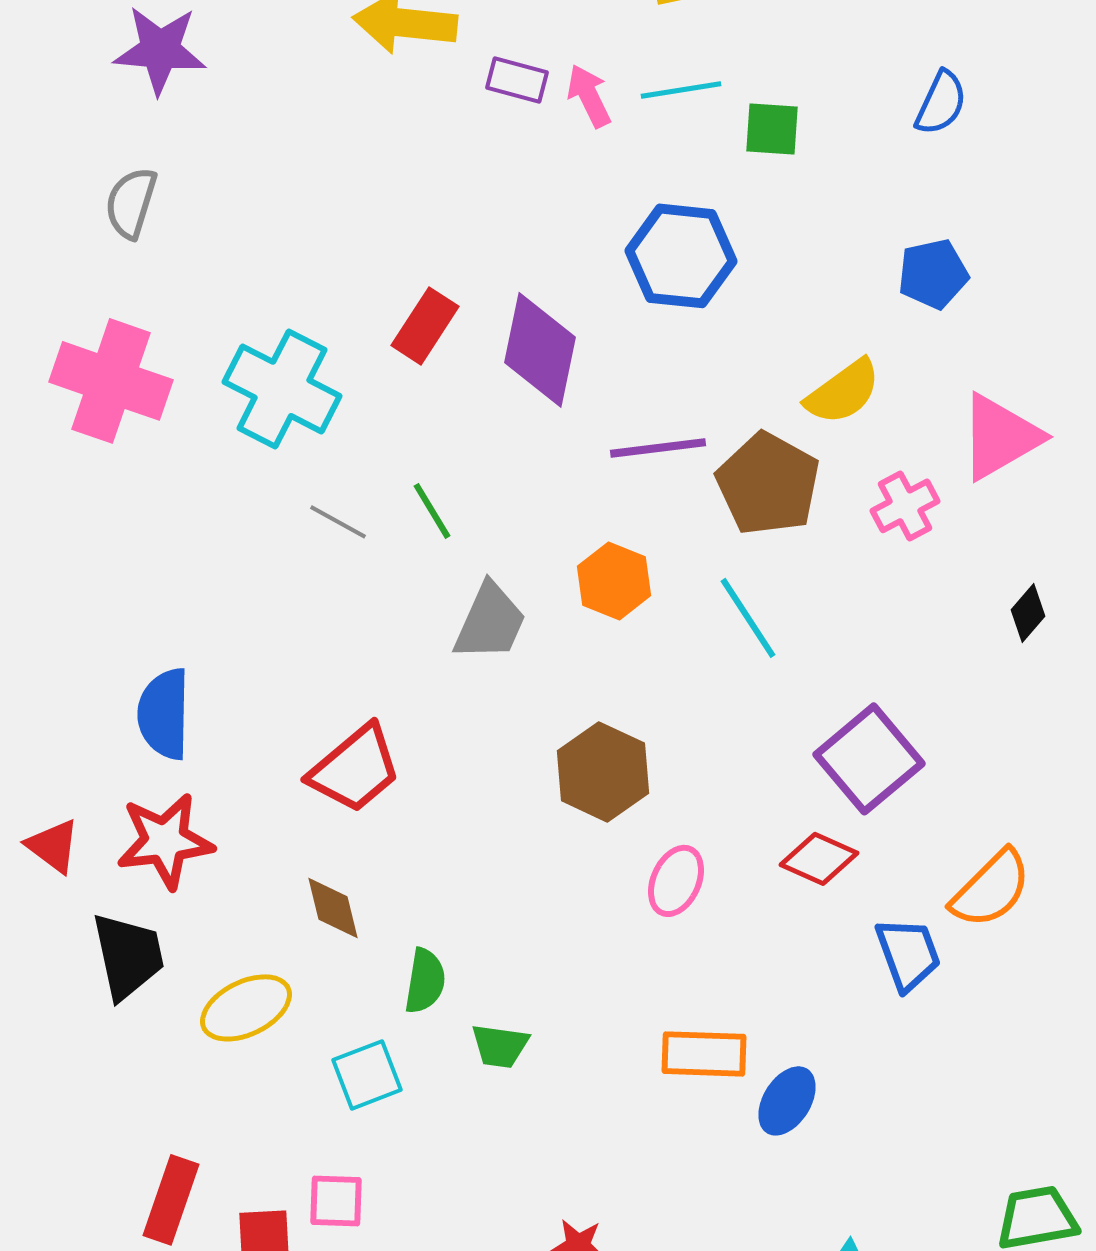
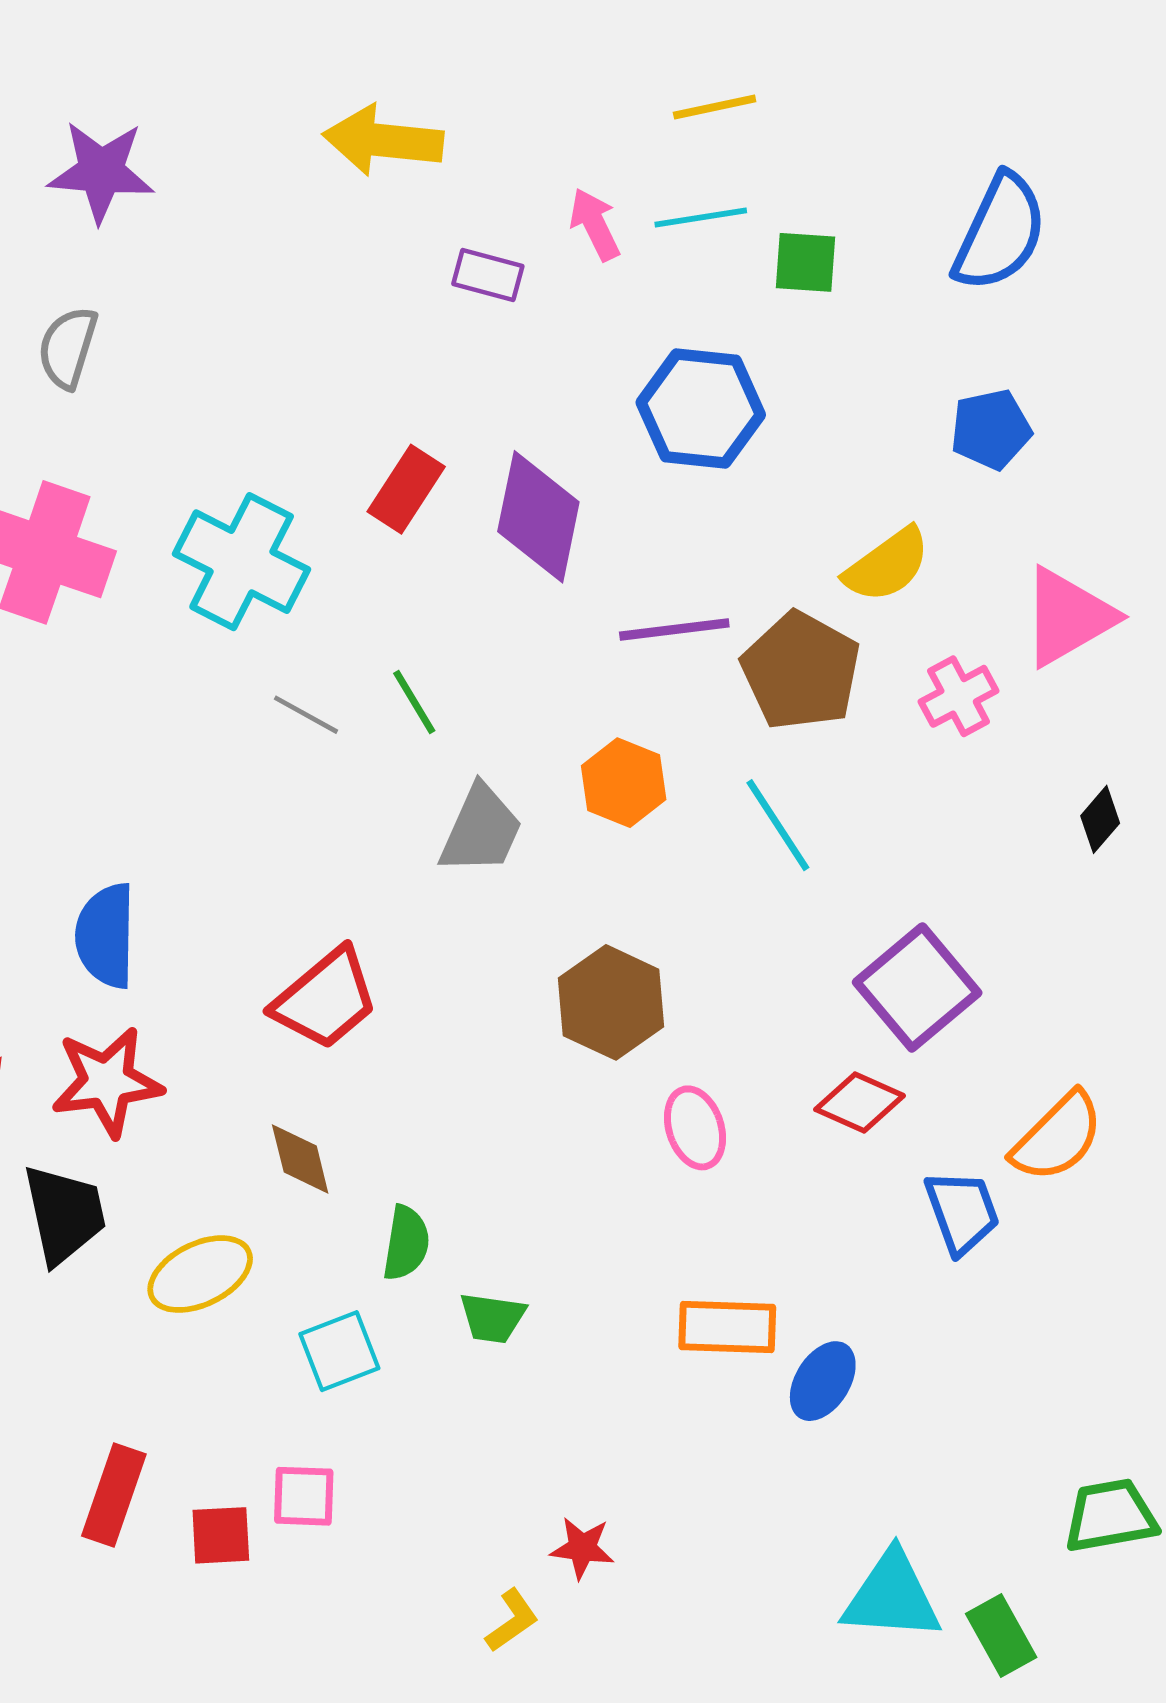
purple rectangle: (517, 80) -> (488, 275), moved
blue semicircle: (941, 103) -> (1000, 232), size x1.6
pink ellipse: (676, 881) -> (695, 1128), turned -42

